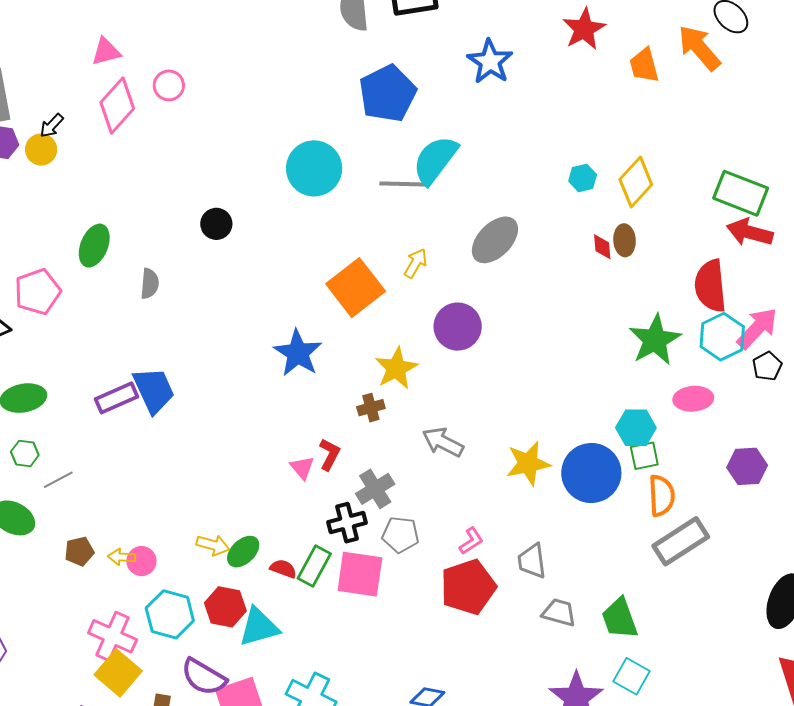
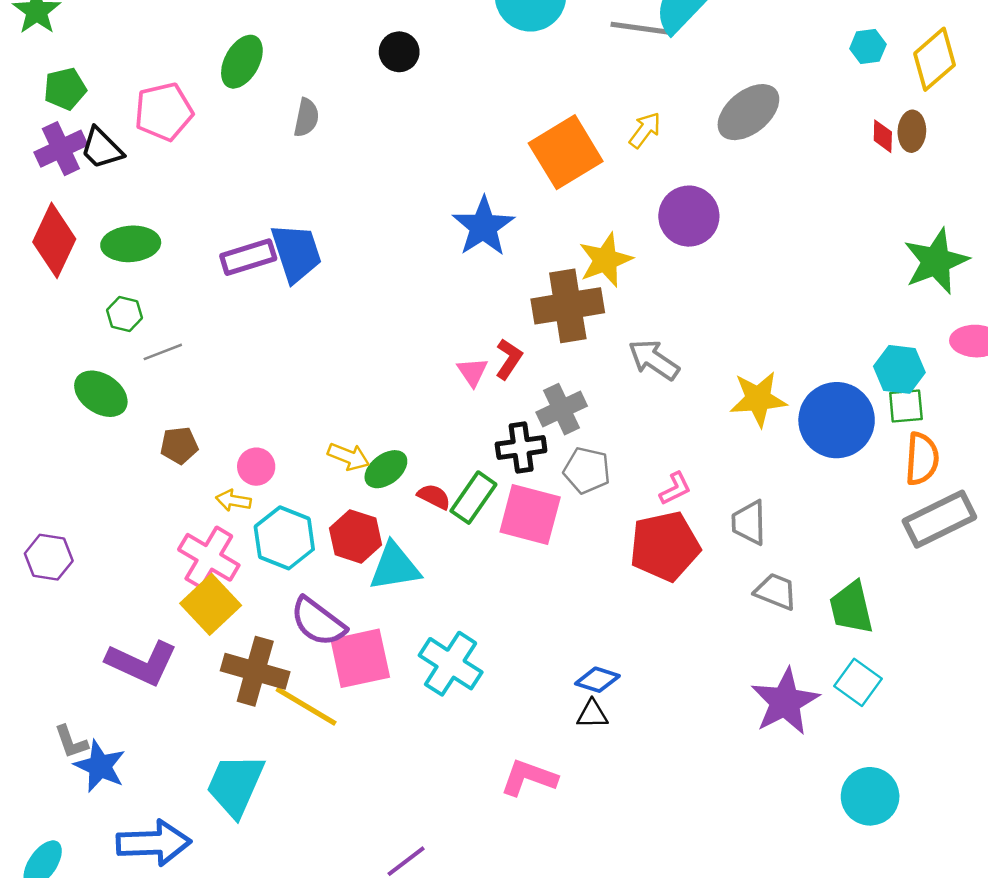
brown cross: (371, 408) -> (568, 306), size x2.0
yellow arrow: (122, 557) -> (233, 500), moved

